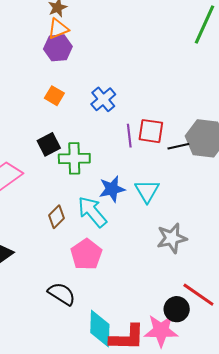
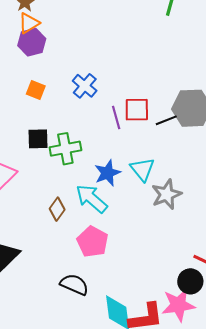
black square: (49, 144) -> (38, 139), turned 35
gray star: (172, 238) -> (167, 194), moved

